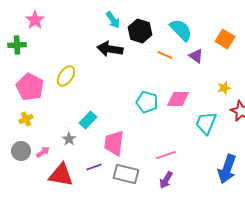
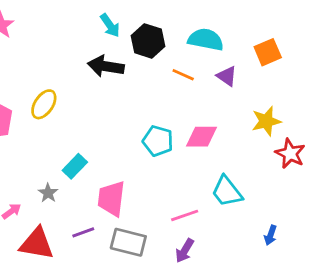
cyan semicircle: (181, 30) -> (206, 40), turned -35
orange square: (225, 39) -> (268, 52), turned 36
yellow star: (224, 88) -> (266, 121), size x1.5
cyan trapezoid: (206, 123) -> (227, 192), moved, turned -60
blue arrow: (227, 169) -> (270, 235), size x0.5

